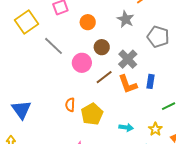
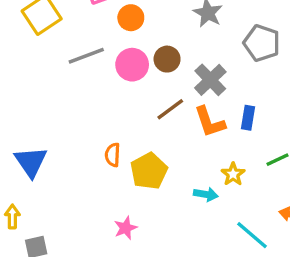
orange circle: (88, 22) -> (131, 18), moved
gray line: (53, 46) -> (86, 56), turned -65
pink circle: (82, 63) -> (132, 65), moved
yellow star: (155, 129) -> (233, 174), moved

